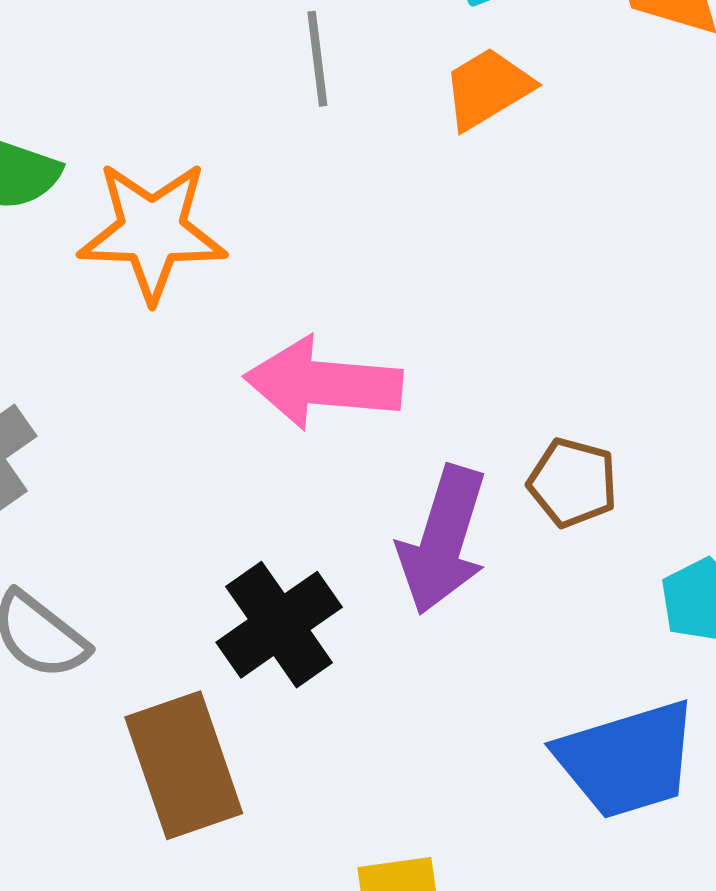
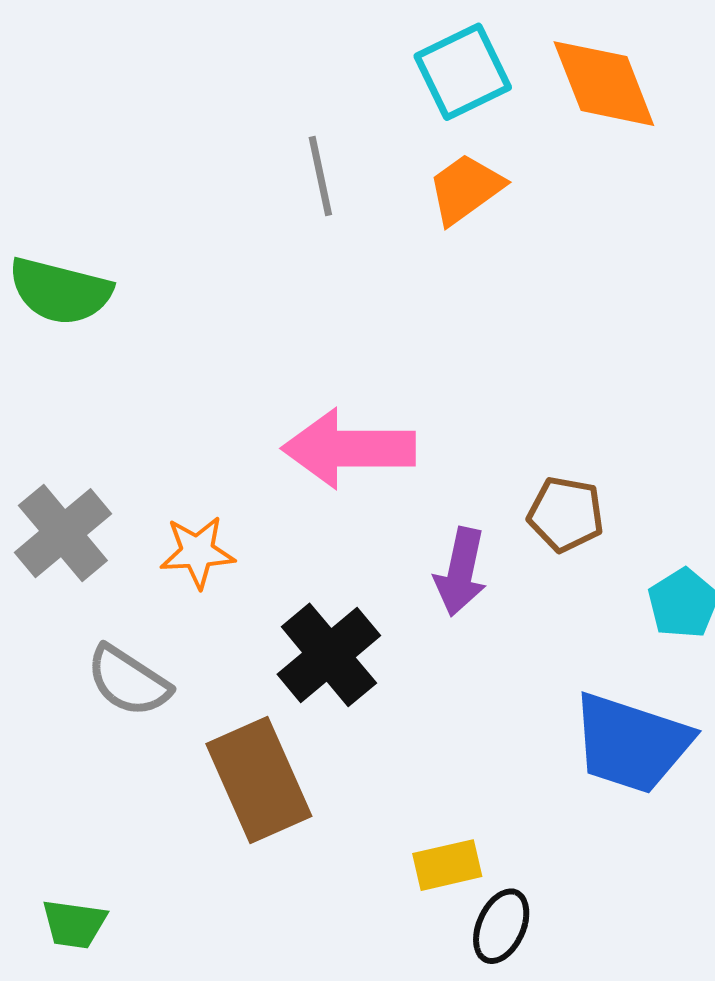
orange star: (152, 231) -> (197, 552), moved, size x0.6
purple arrow: (443, 540) -> (461, 572), size x0.7
blue trapezoid: (627, 759) -> (631, 743), turned 40

